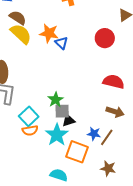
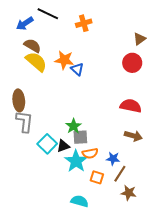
red circle: (105, 38) -> (132, 63), moved
black triangle: (69, 120) -> (63, 146), moved
orange semicircle: (30, 130) -> (90, 153), moved
brown line: (107, 137) -> (120, 174), moved
orange square: (77, 152) -> (97, 177), size x0.6

